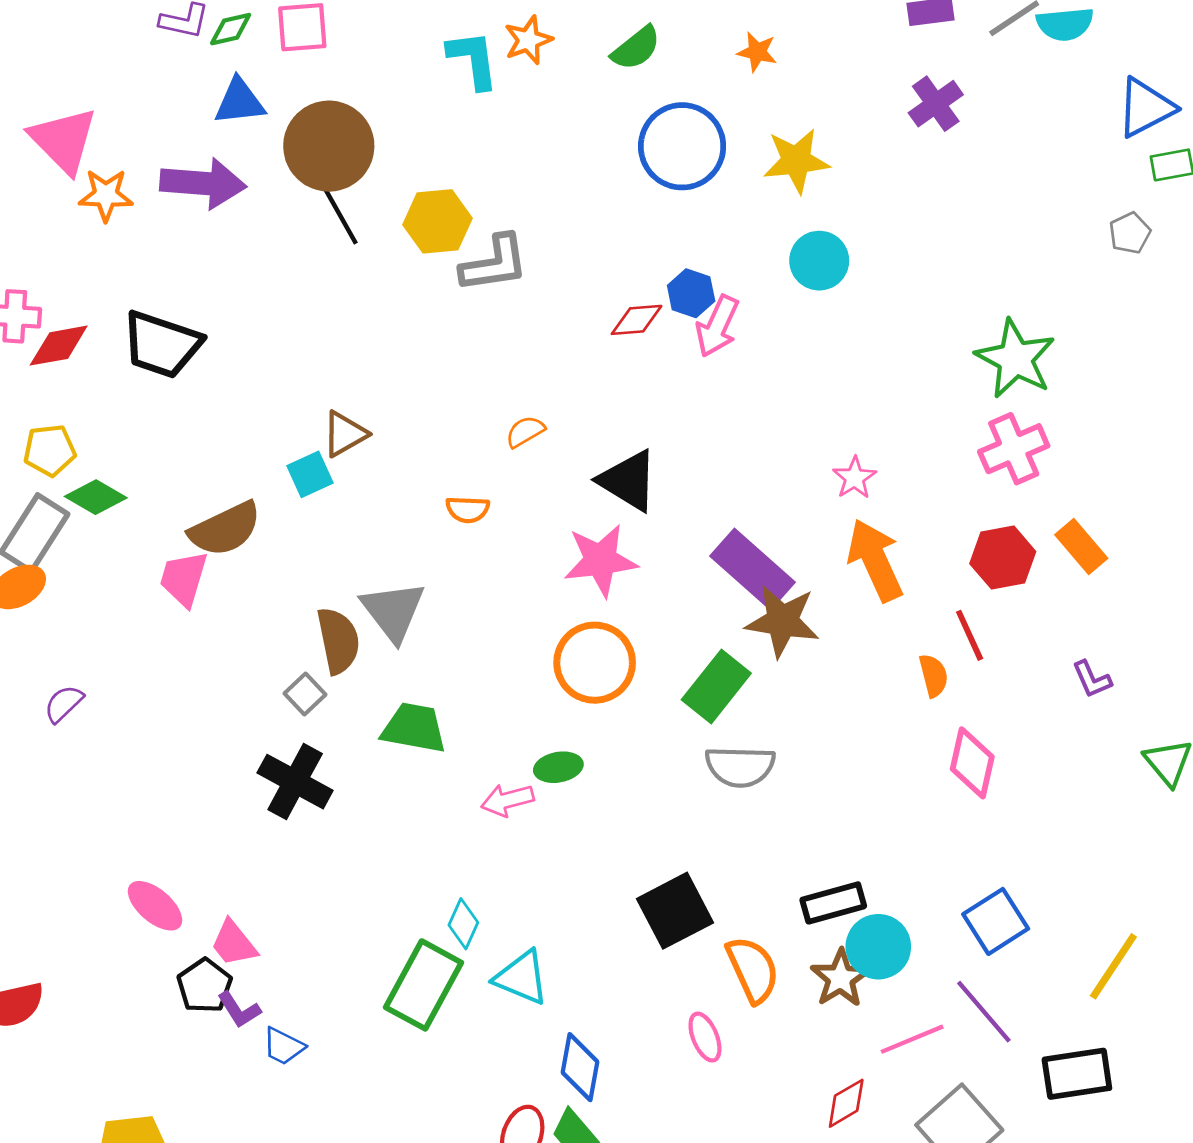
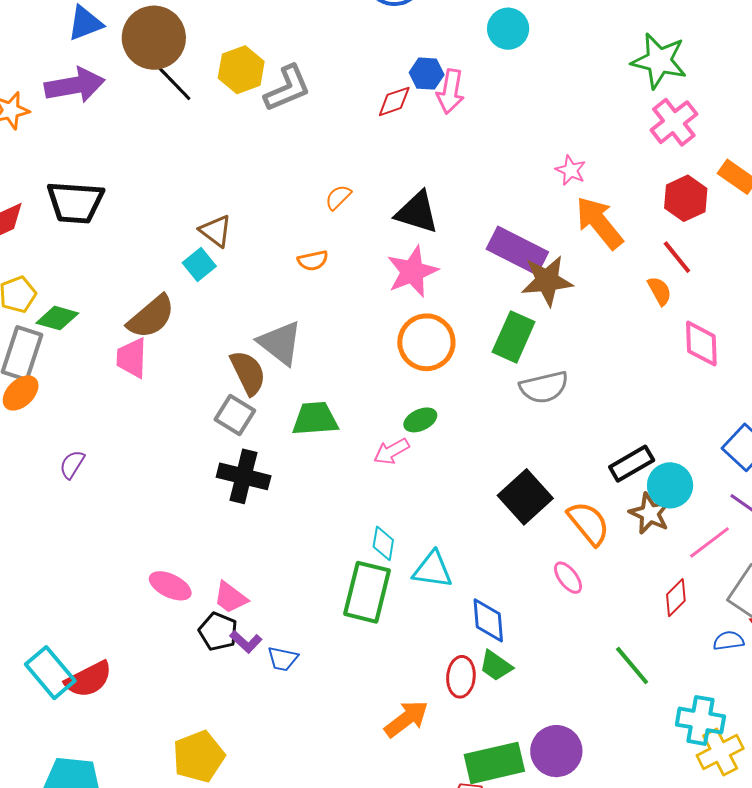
brown triangle: (345, 434) -> (216, 231), turned -39
gray square: (305, 694) -> (235, 415), size x1.4

